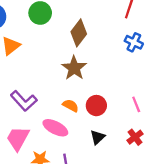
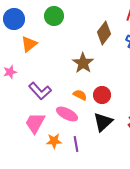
brown diamond: (79, 33) -> (104, 33), moved
black triangle: (98, 137) -> (103, 122), size x1.5

